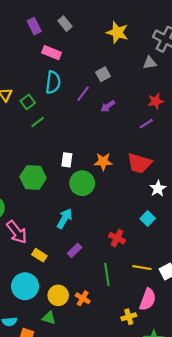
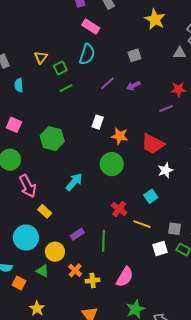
purple line: (83, 94) -> (107, 83), moved
white rectangle: (67, 160) -> (98, 122), moved
green circle: (82, 183) -> (112, 164), moved
purple rectangle: (75, 250) -> (77, 234), moved
yellow line: (142, 268) -> (142, 224), moved
orange cross: (83, 298) -> (75, 270), moved
pink semicircle: (148, 299) -> (125, 277), moved
yellow cross: (129, 317) -> (93, 281), moved

